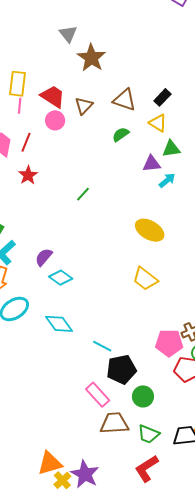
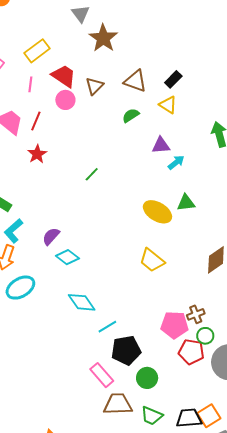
yellow rectangle: (18, 84) -> (37, 51), moved, turned 45
green triangle: (171, 149) -> (186, 203), moved
cyan diamond: (59, 324) -> (82, 302), moved
cyan line: (102, 346) -> (107, 327), turned -60

